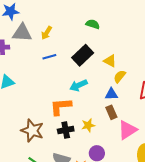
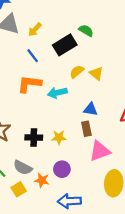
black rectangle: (83, 55) -> (65, 45), moved
blue line: (49, 57) -> (33, 56), turned 56
yellow semicircle: (120, 76) -> (77, 72), moved
orange L-shape: (61, 107) -> (29, 84), moved

